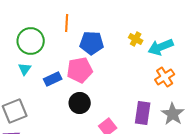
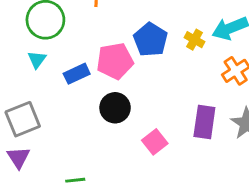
yellow cross: (136, 39) -> (195, 40), moved
blue pentagon: (92, 43) -> (150, 40), moved, turned 30

